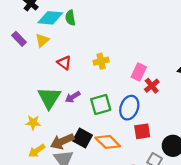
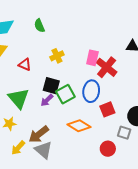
green semicircle: (70, 18) -> (39, 26), moved
red cross: (152, 86) -> (107, 67), size x1.5
purple arrow: (73, 97) -> (47, 100), moved
black square: (83, 138) -> (51, 86), moved

